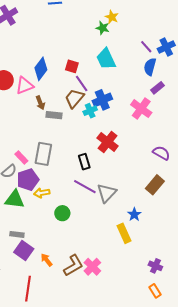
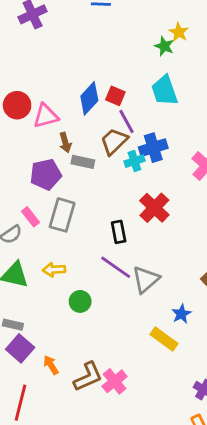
blue diamond: (41, 69) -> (89, 98), moved
purple pentagon: (28, 180) -> (46, 174), moved
yellow rectangle: (124, 233) -> (164, 339), turned -36

